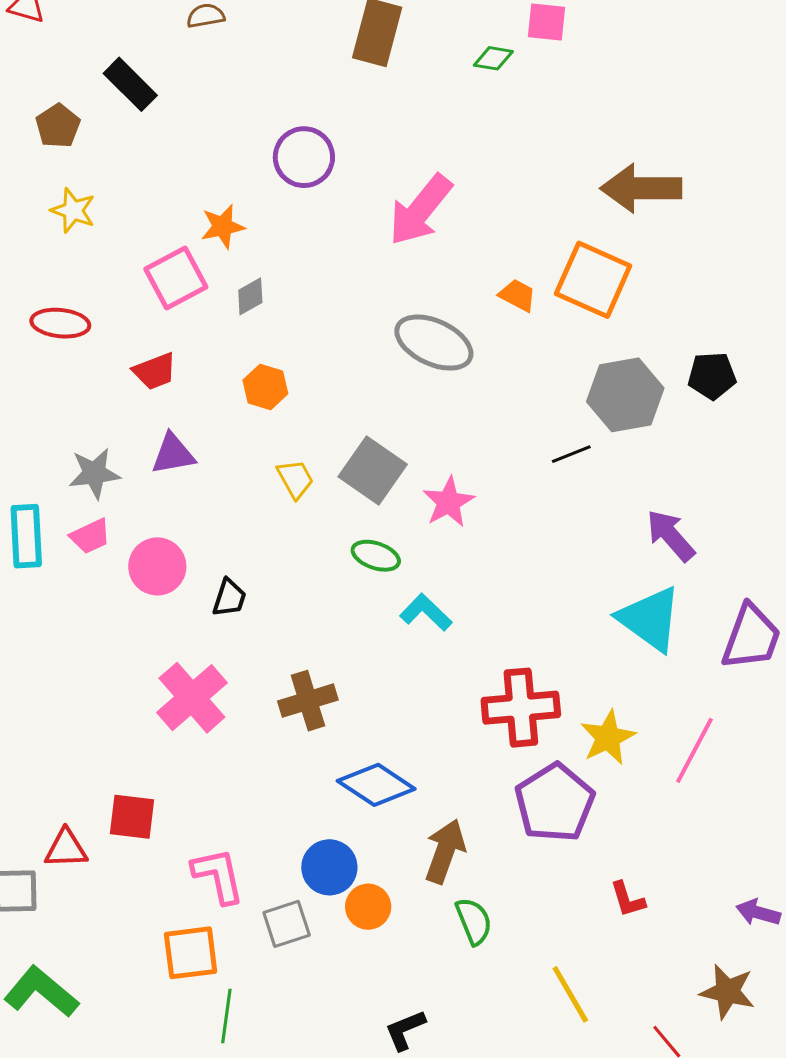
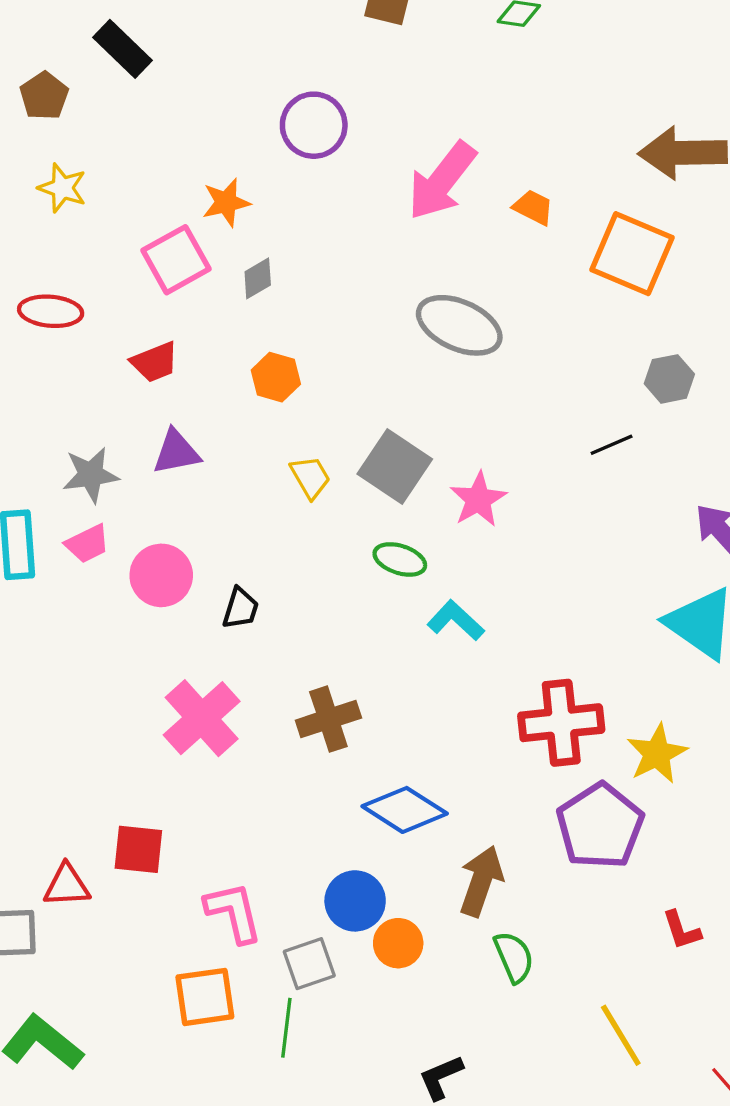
orange trapezoid: (517, 295) -> (533, 207), moved
gray hexagon: (625, 395) -> (669, 379), size x0.6
green line: (226, 1016) -> (286, 1028), moved

